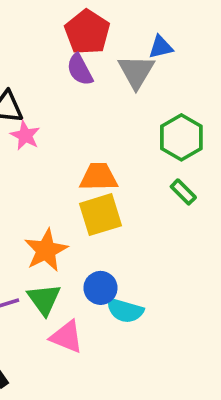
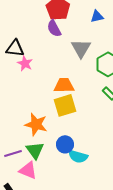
gray triangle: (136, 72) -> (81, 48), moved
orange star: (46, 250) -> (36, 124), turned -30
pink triangle: (67, 337) -> (28, 170), moved

